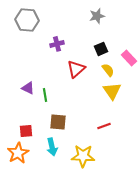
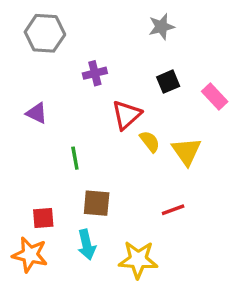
yellow semicircle: (108, 70) -> (150, 141), moved
purple triangle: (28, 88) -> (37, 113), moved
orange star: (18, 153) -> (30, 255), turned -30

